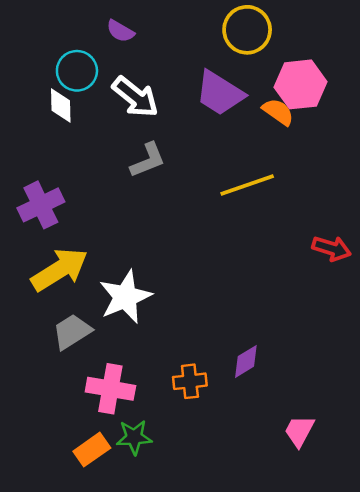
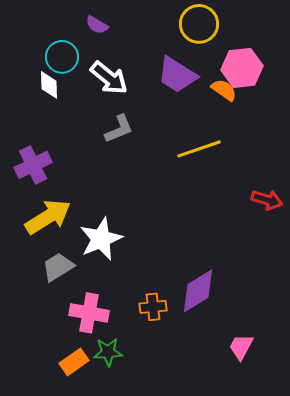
purple diamond: (246, 361) -> (198, 291), size x1.6

